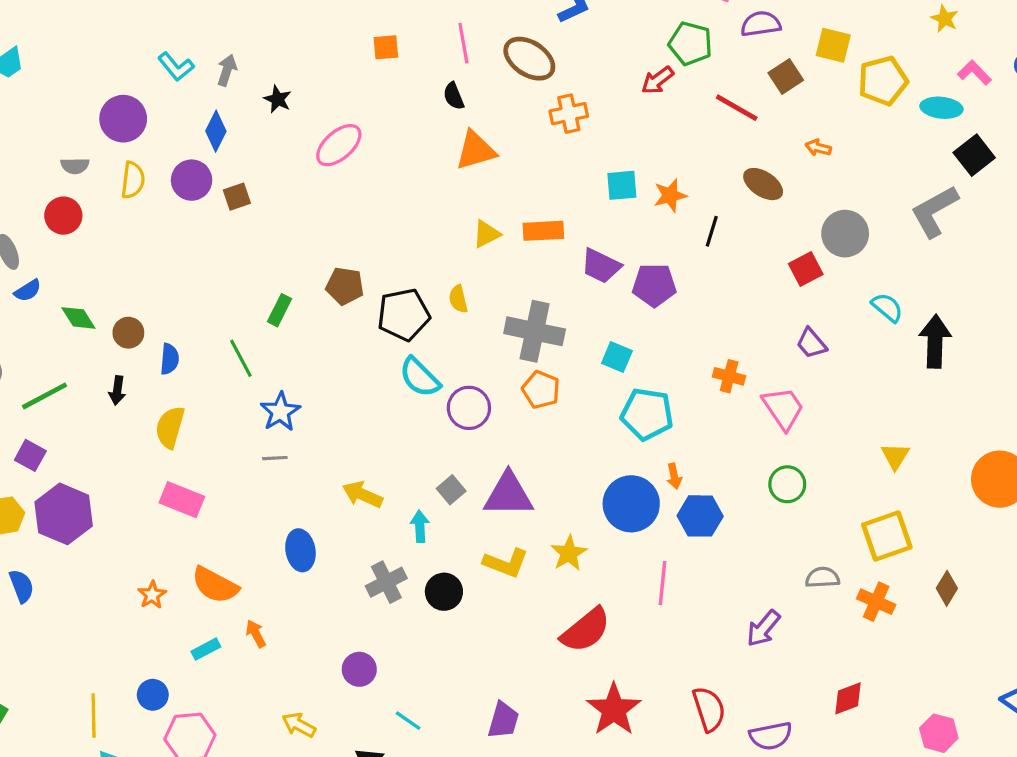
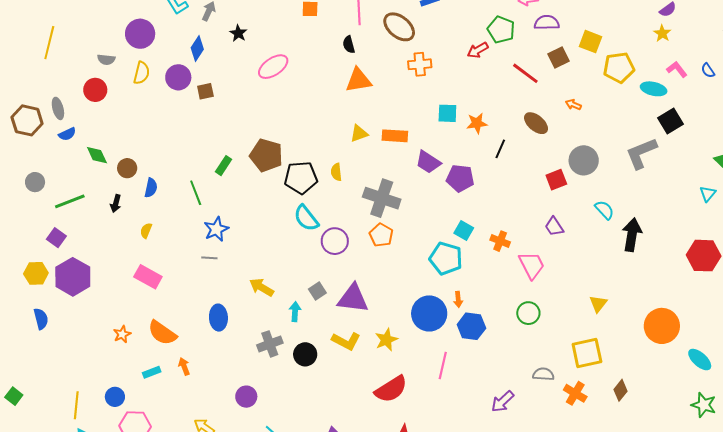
brown pentagon: (345, 286) -> (266, 155), size x1.4
cyan square: (617, 357) -> (464, 231), moved
yellow semicircle: (170, 427) -> (146, 231), size x0.6

